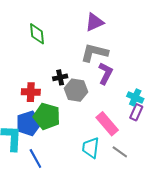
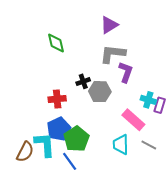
cyan cross: (135, 97) -> (148, 100), moved
green pentagon: (47, 116) -> (76, 139), moved, turned 30

